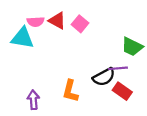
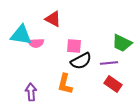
pink semicircle: (36, 22) -> (36, 43), moved
pink square: (80, 24) -> (74, 46), moved, turned -35
black semicircle: (104, 77) -> (81, 61), moved

